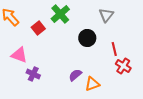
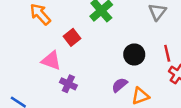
red square: (38, 28) -> (72, 37), moved
black circle: (87, 38) -> (134, 54), moved

